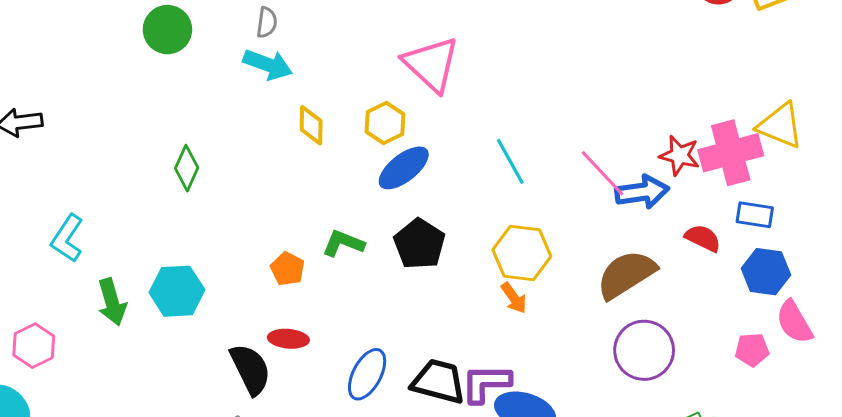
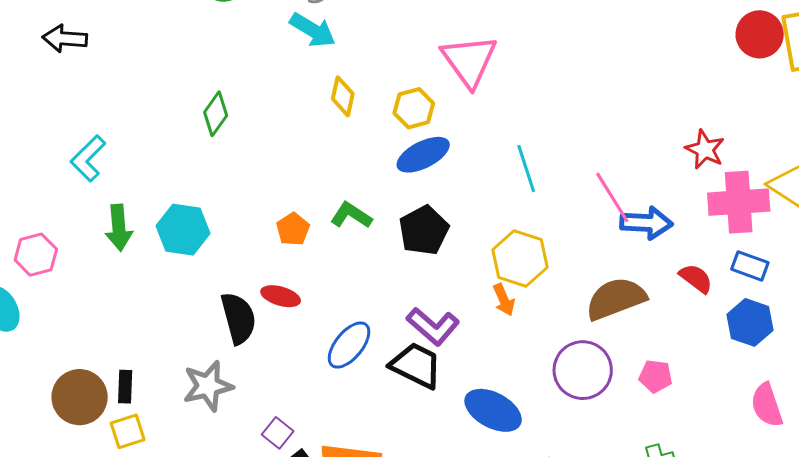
red star: (679, 155) -> (705, 150), moved
pink semicircle: (794, 322) -> (767, 405), moved
purple circle: (644, 350) -> (583, 370), moved
pink pentagon: (752, 350) -> (656, 376), moved
purple L-shape: (486, 383) -> (433, 326), moved, turned -150

